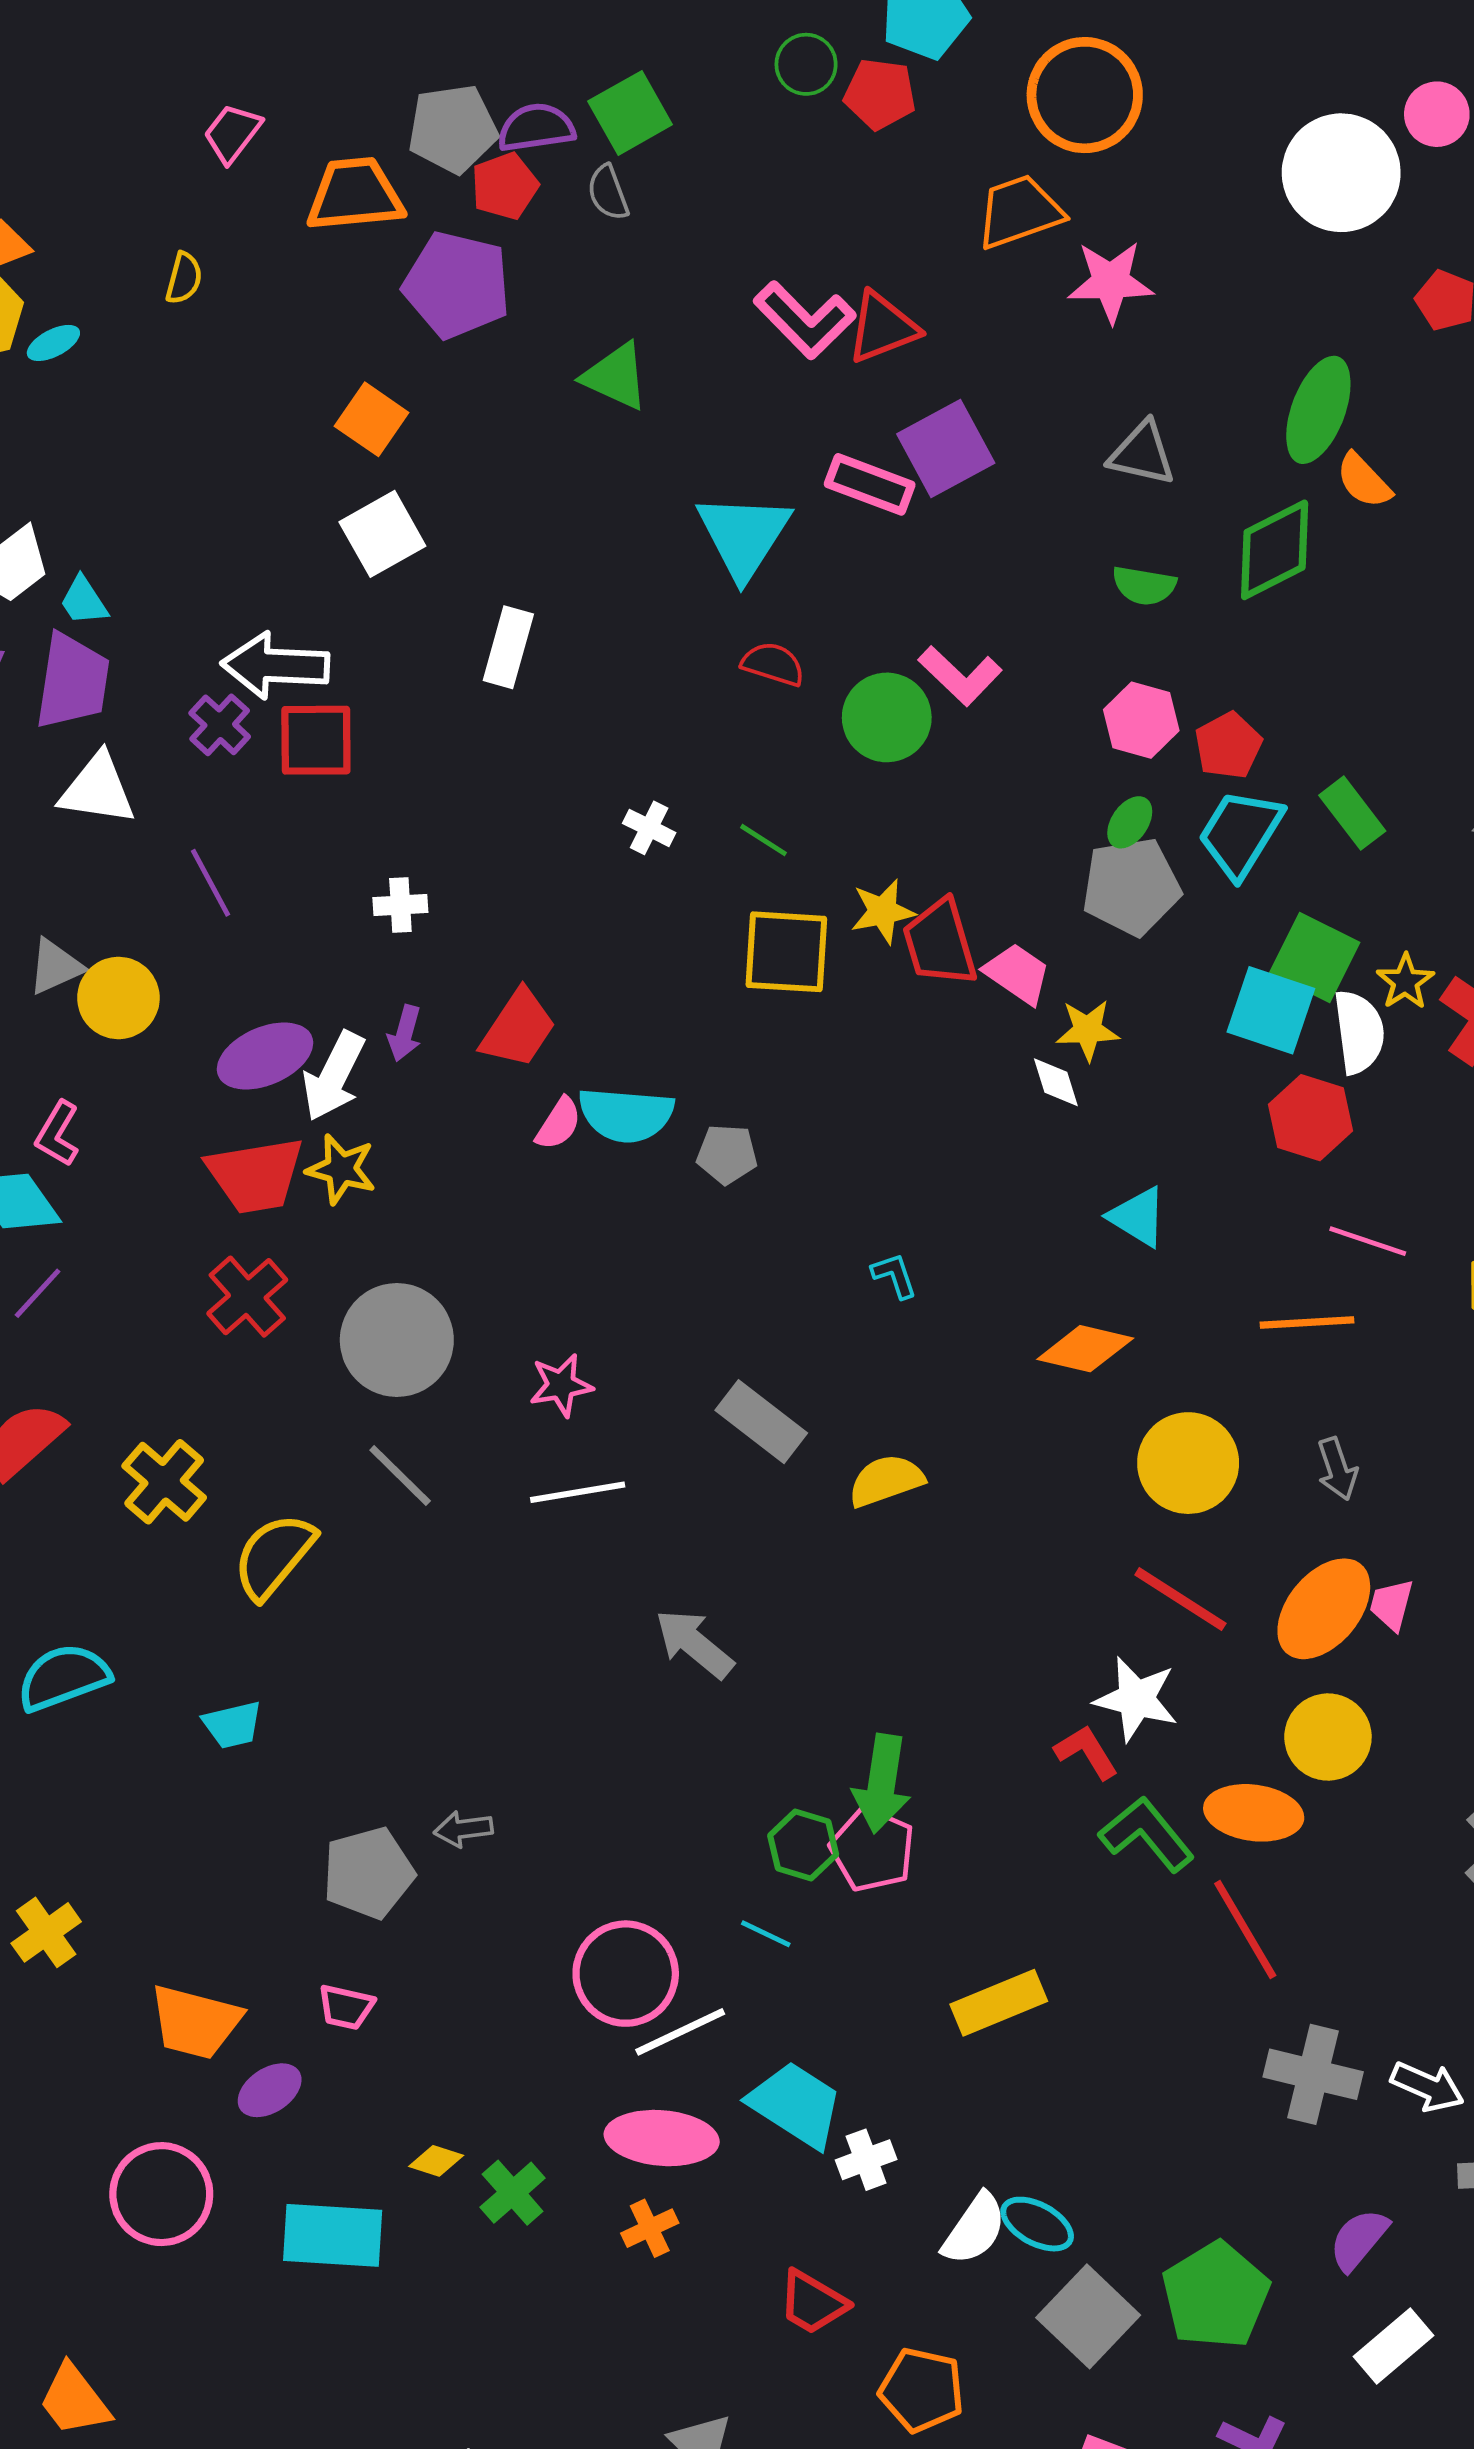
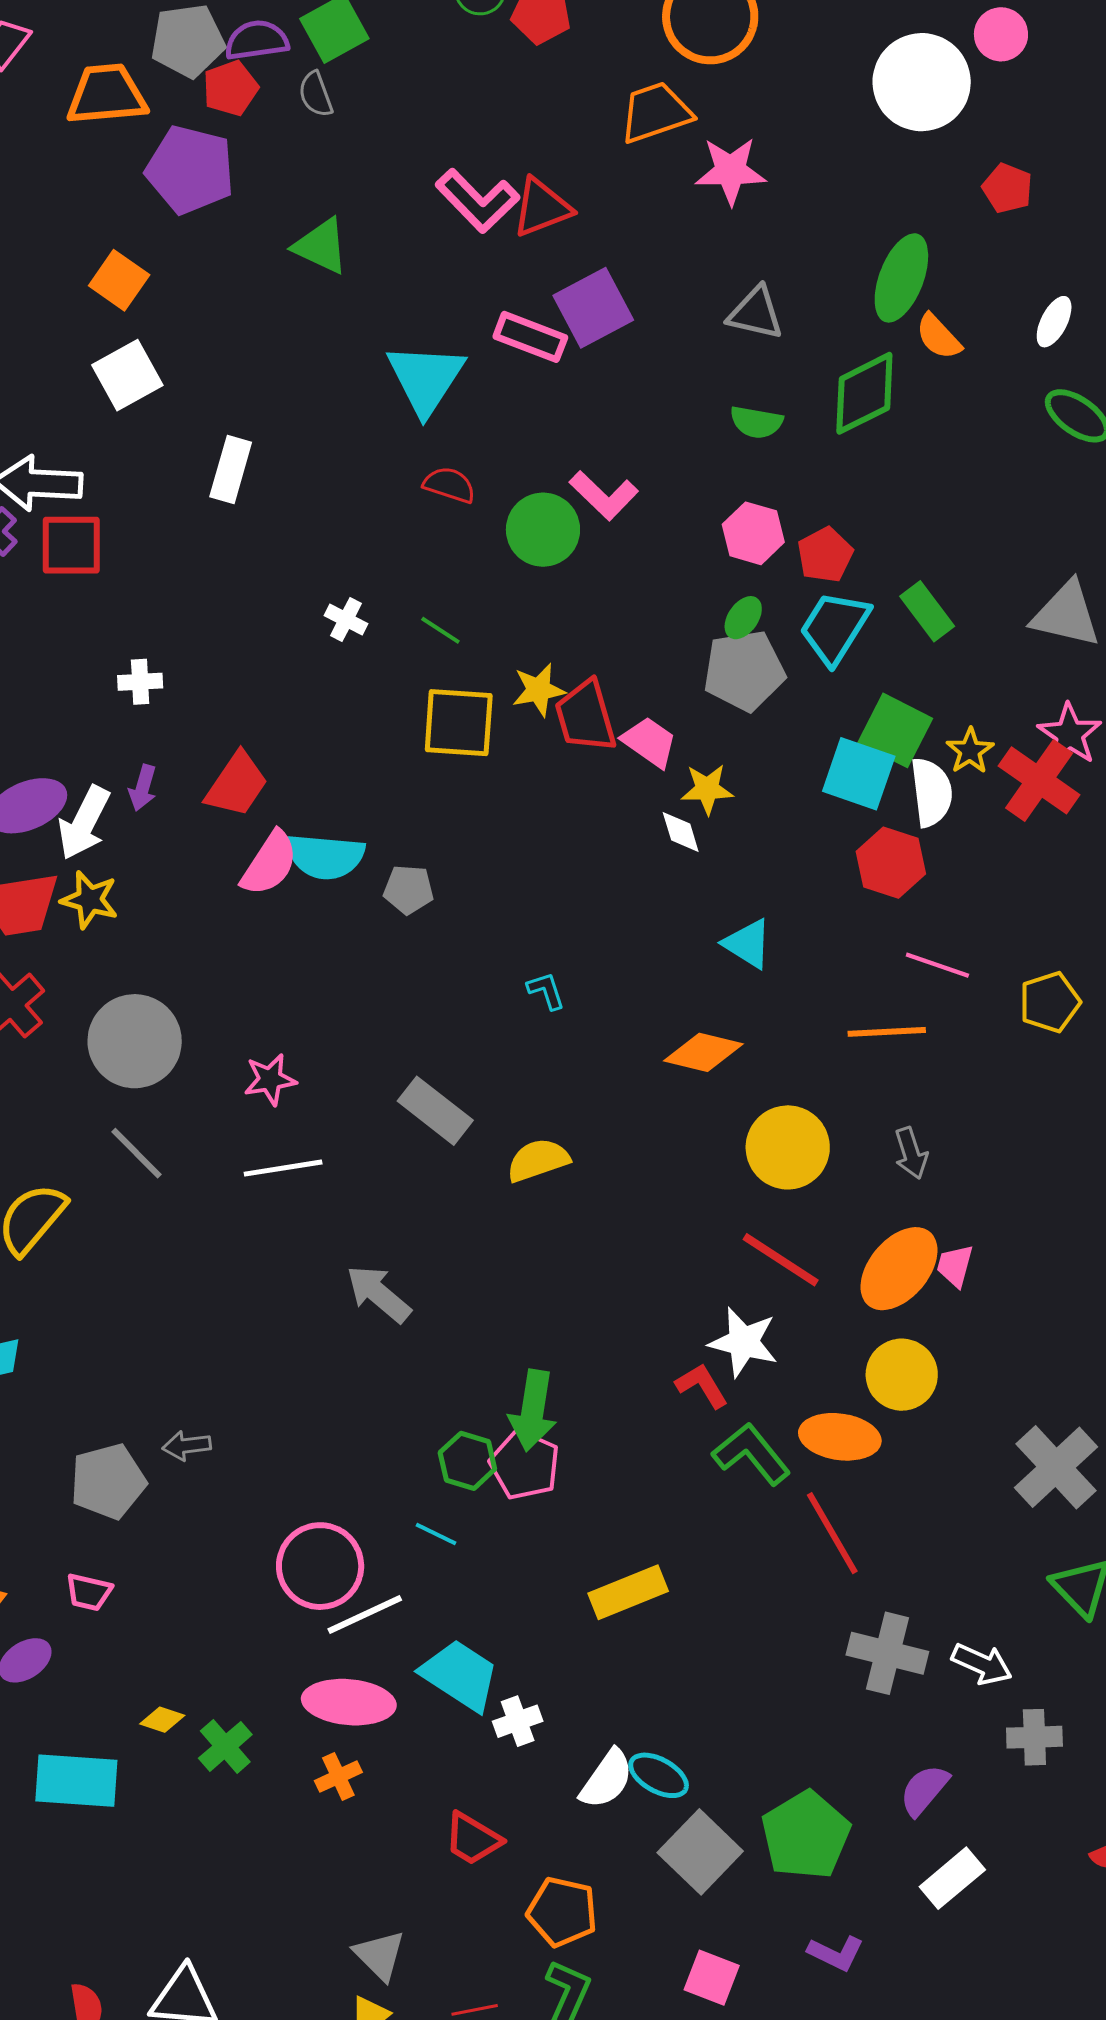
pink semicircle: (559, 1124) -> (269, 863), size x1.5

